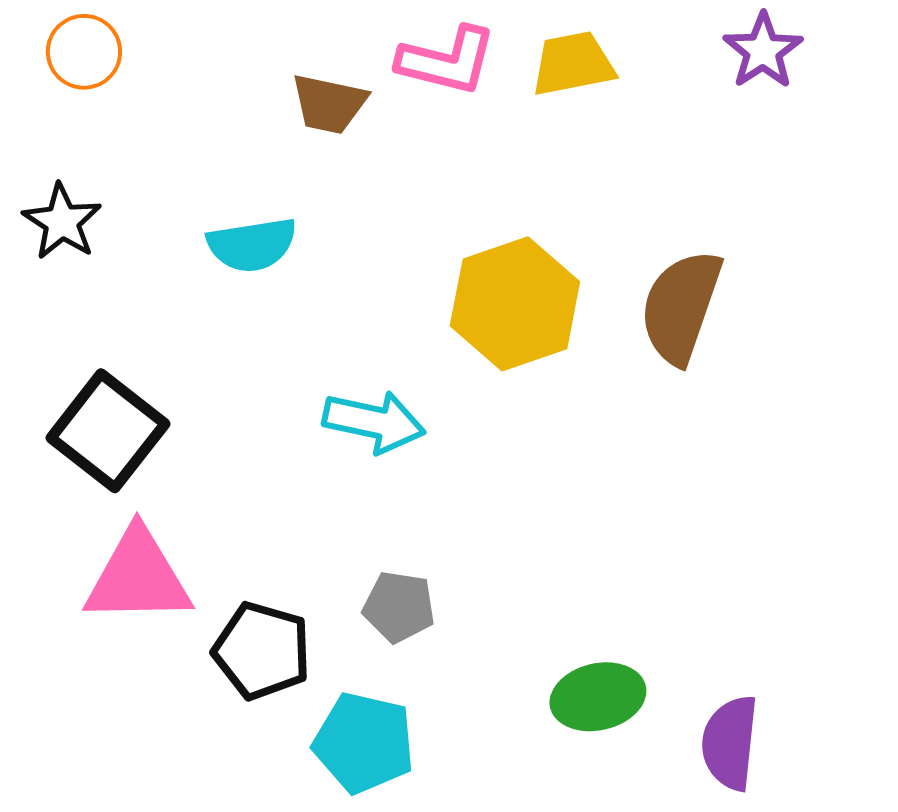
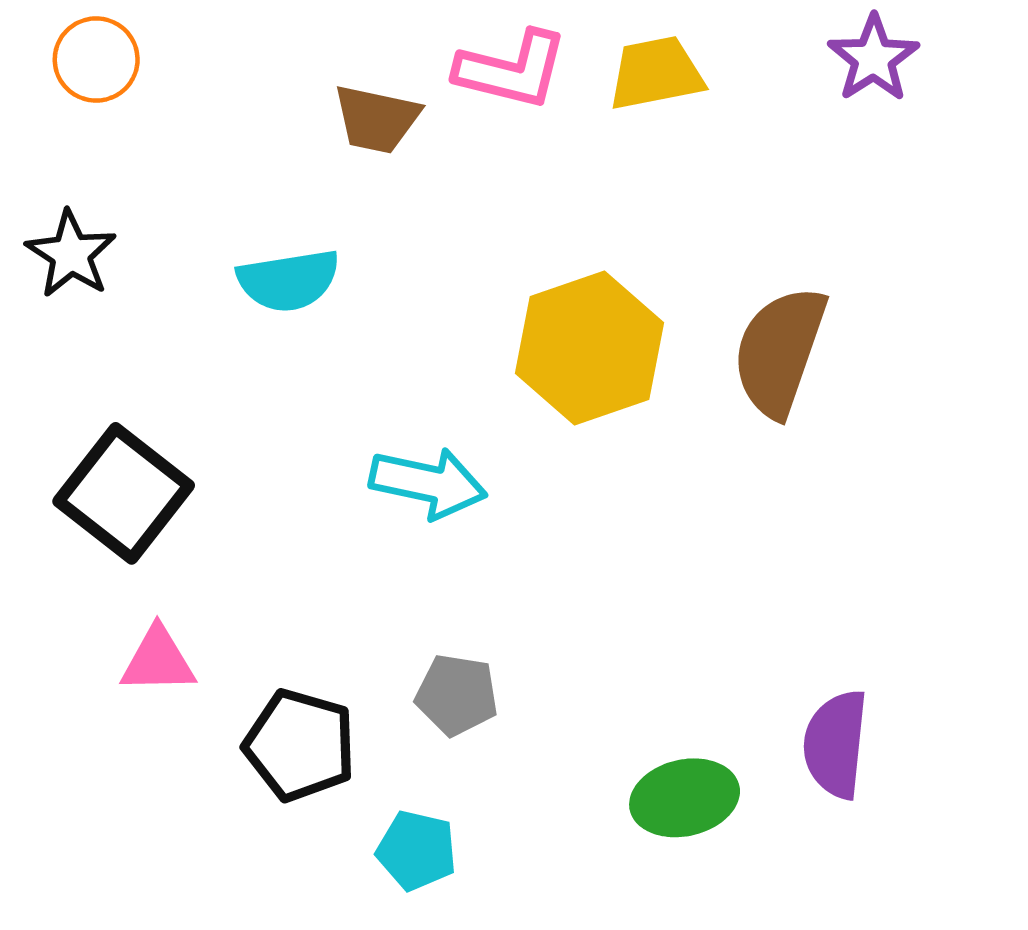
pink triangle: (138, 577) -> (158, 660), size x0.6
cyan pentagon: (364, 743) -> (417, 851), size x0.7
purple semicircle: (730, 743) -> (836, 744), moved

